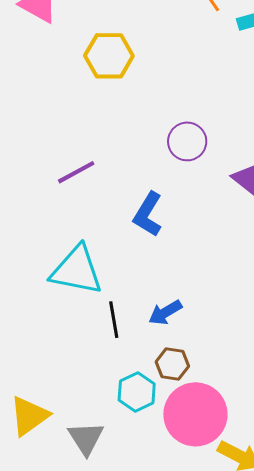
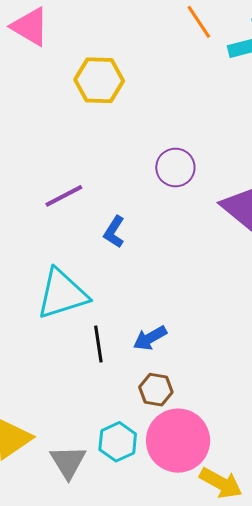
blue L-shape: (148, 214) -> (114, 232), moved, size x0.7
cyan triangle: (77, 270) -> (62, 294), turned -30
cyan hexagon: (137, 392) -> (118, 442), moved

